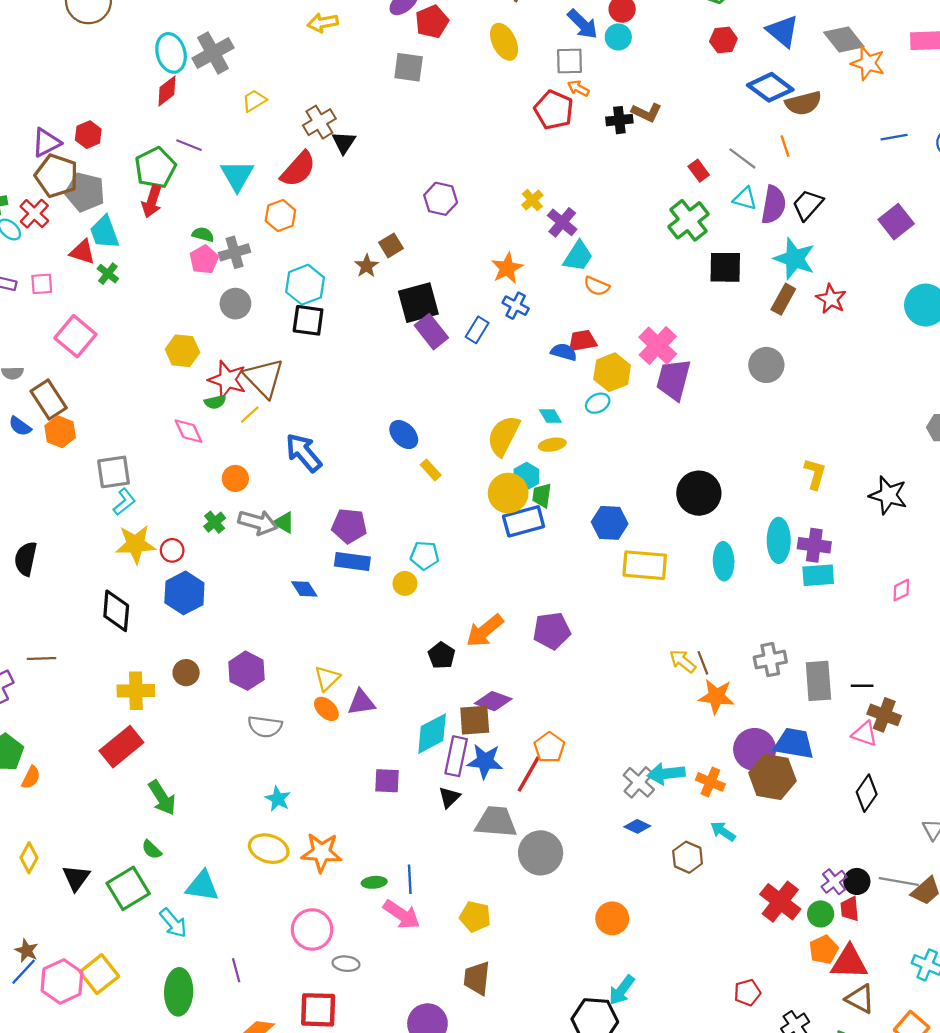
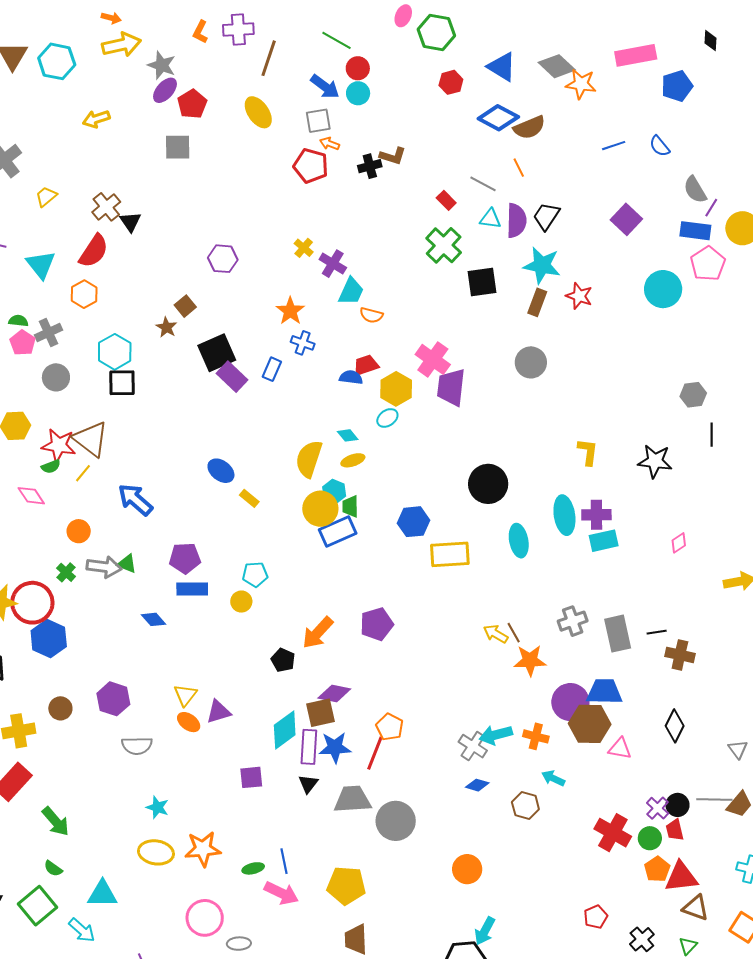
red circle: (172, 550) -> (32, 603), size x2.0
pink triangle: (865, 734) -> (620, 749), moved
yellow pentagon: (475, 917) -> (346, 885), size x1.4

